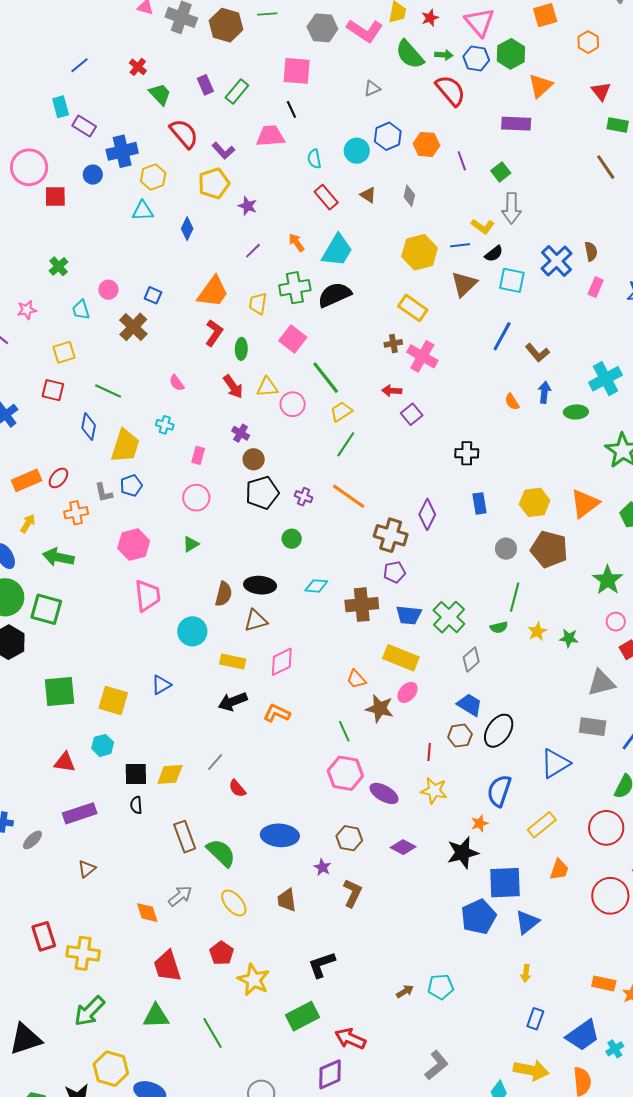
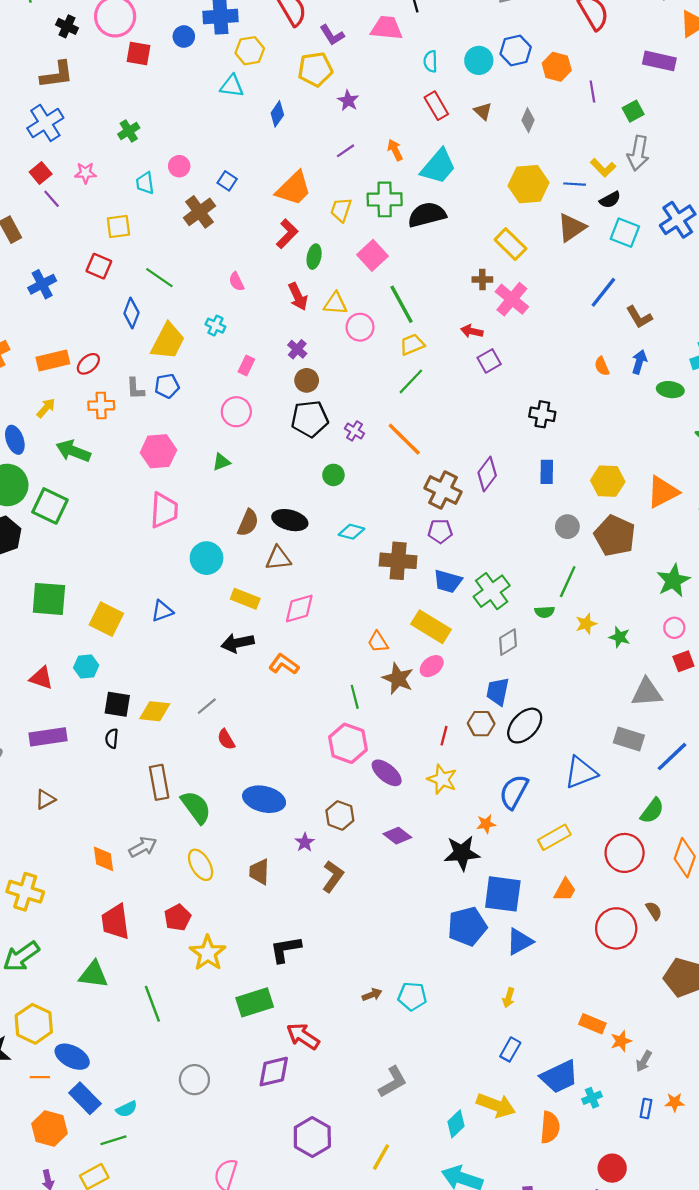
blue trapezoid: (470, 705) -> (498, 692), turned -120

